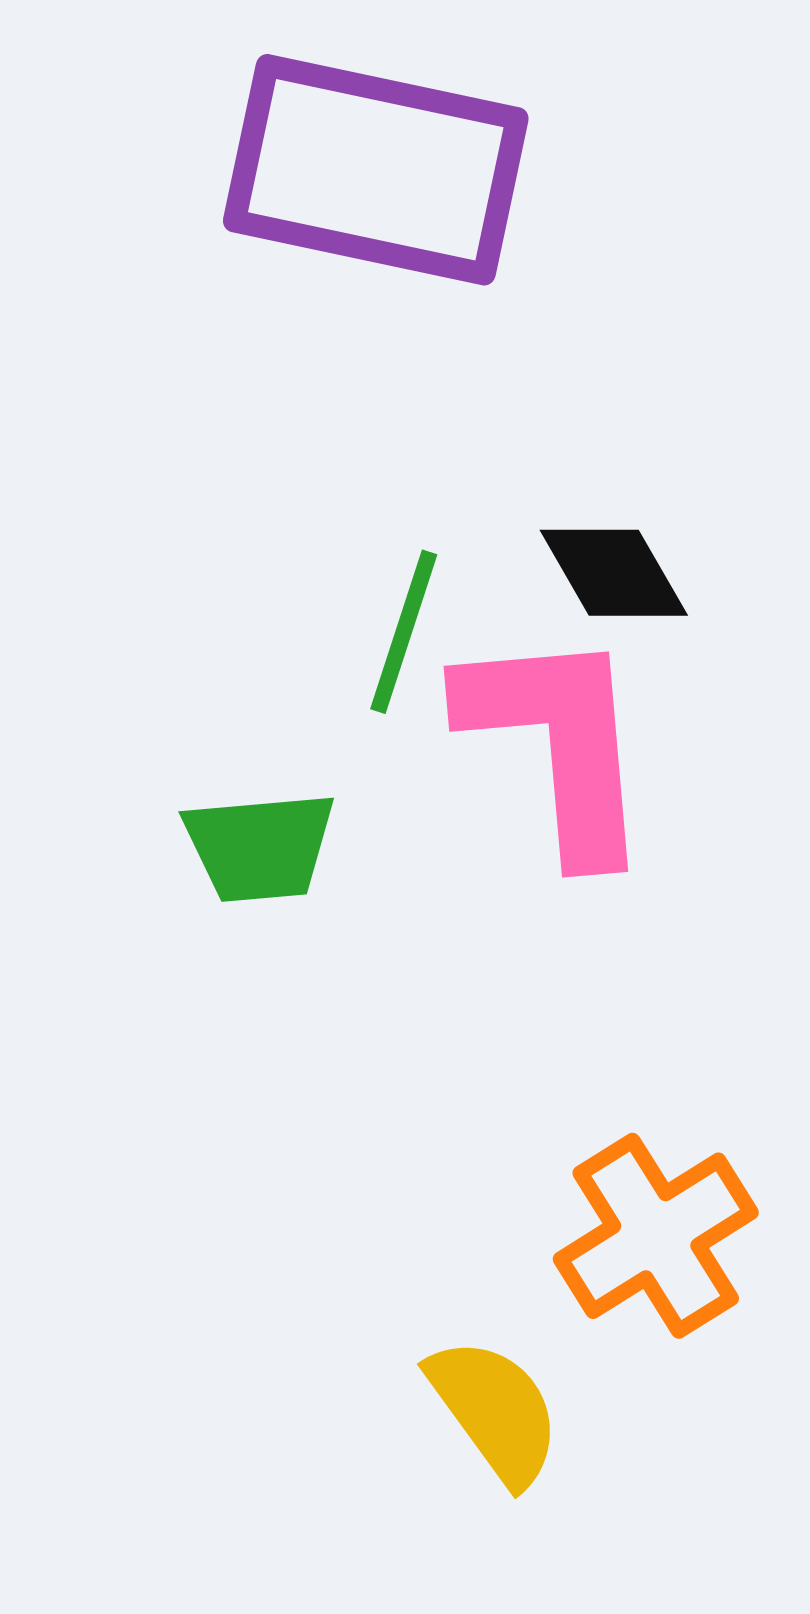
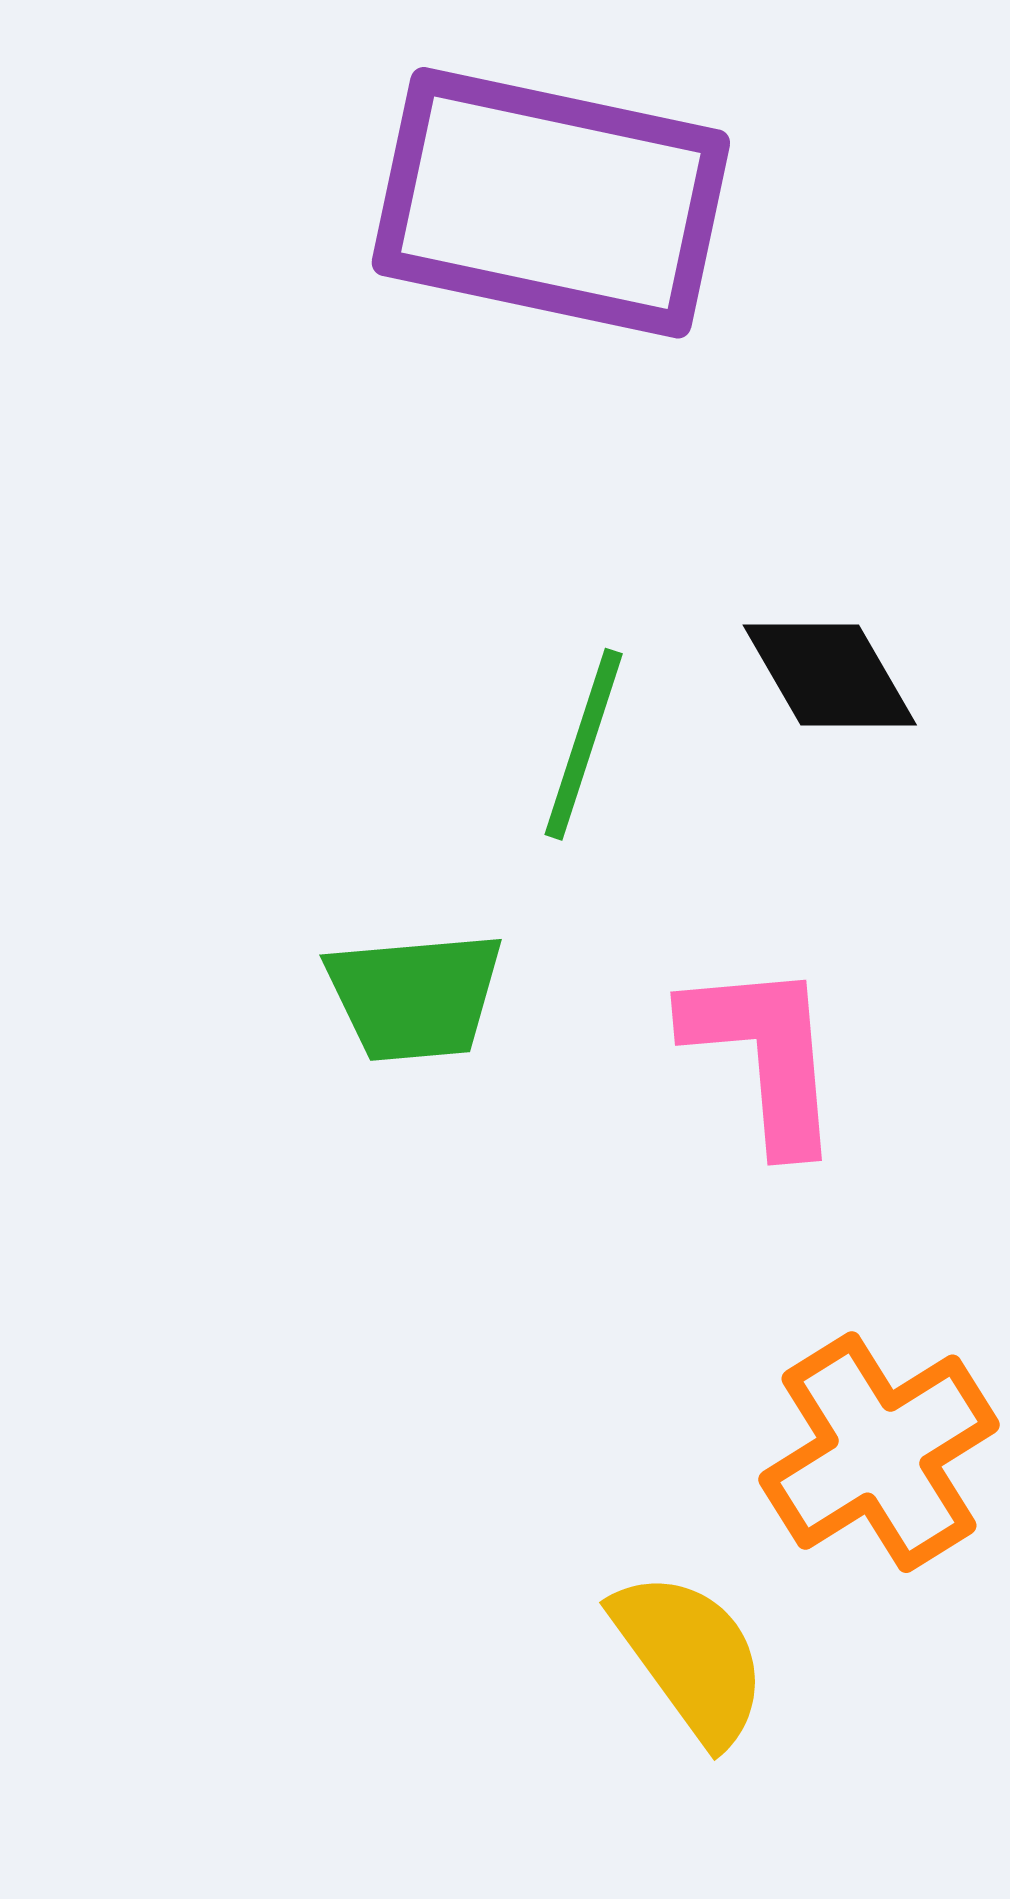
pink L-shape: (558, 743) -> (764, 1055), moved, size x0.7

